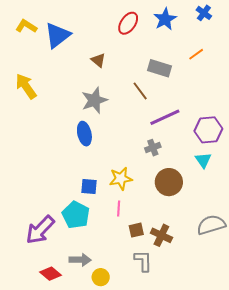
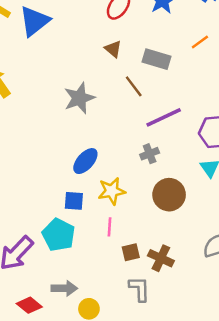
brown triangle: (98, 60) -> (113, 49), moved
blue ellipse: (84, 134) -> (85, 161), moved, turned 55

